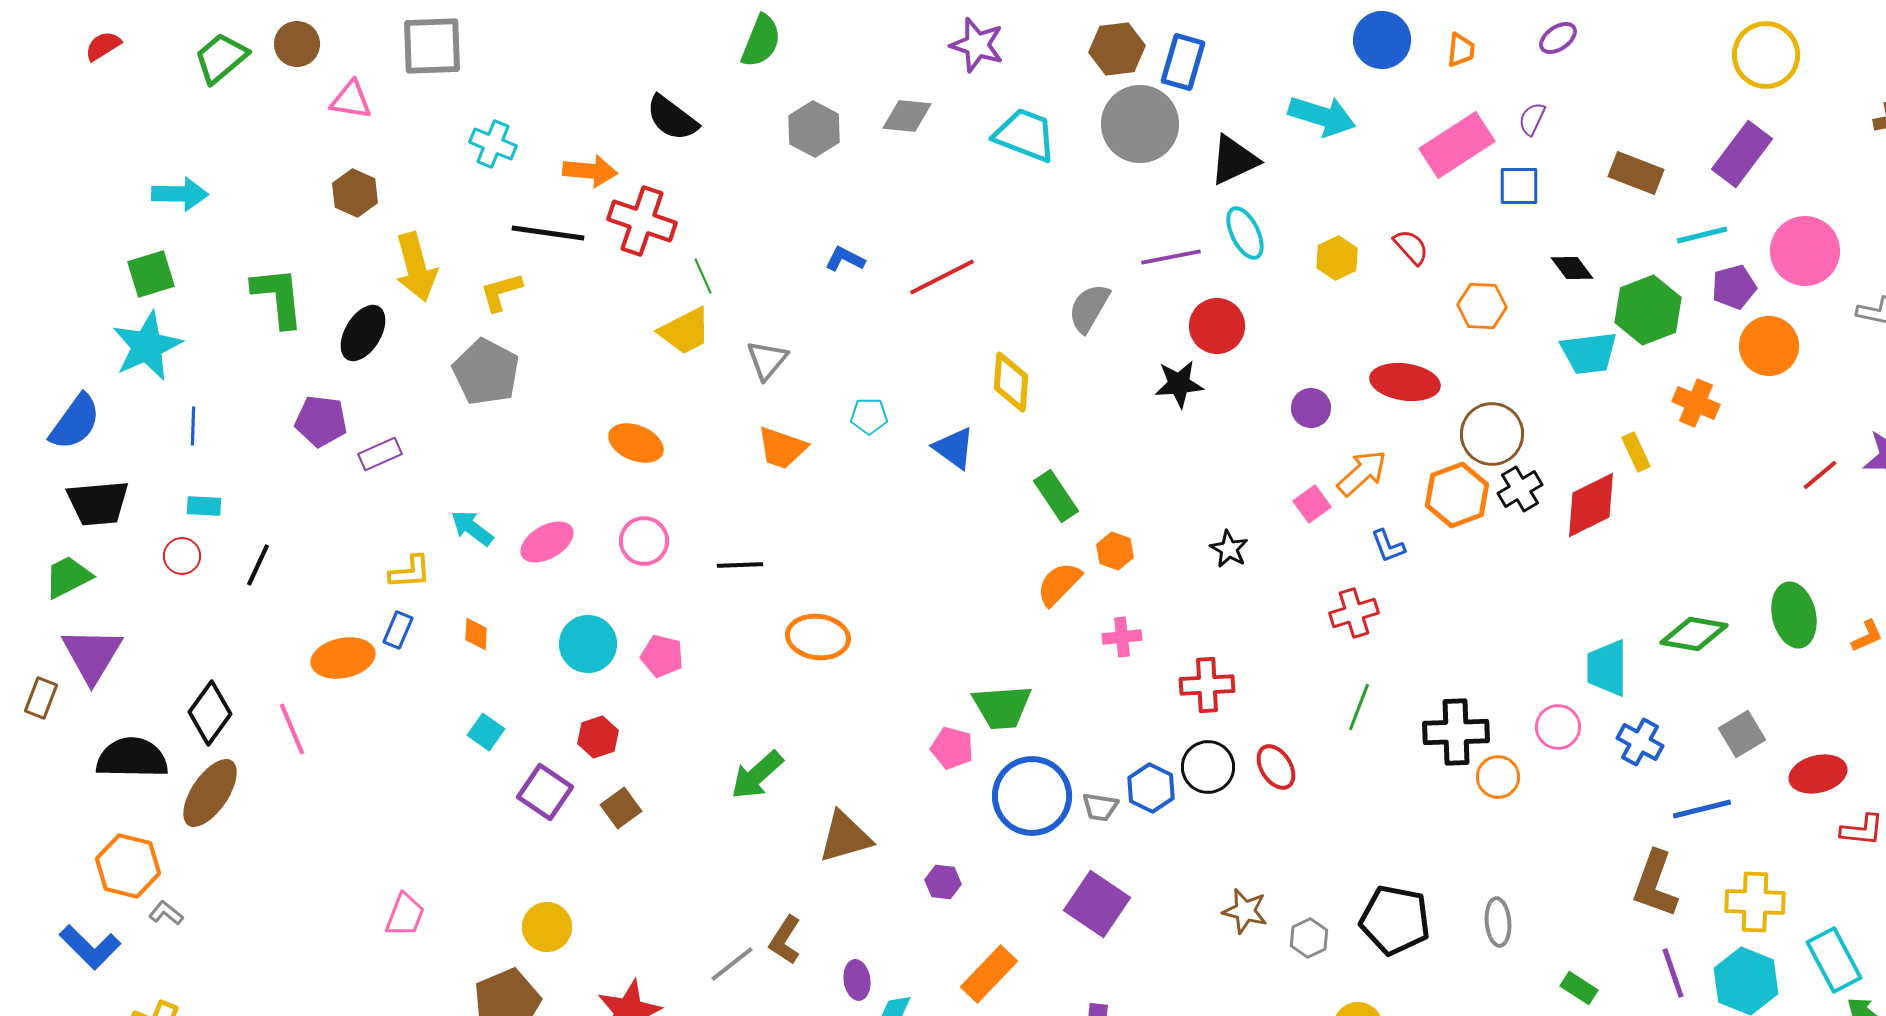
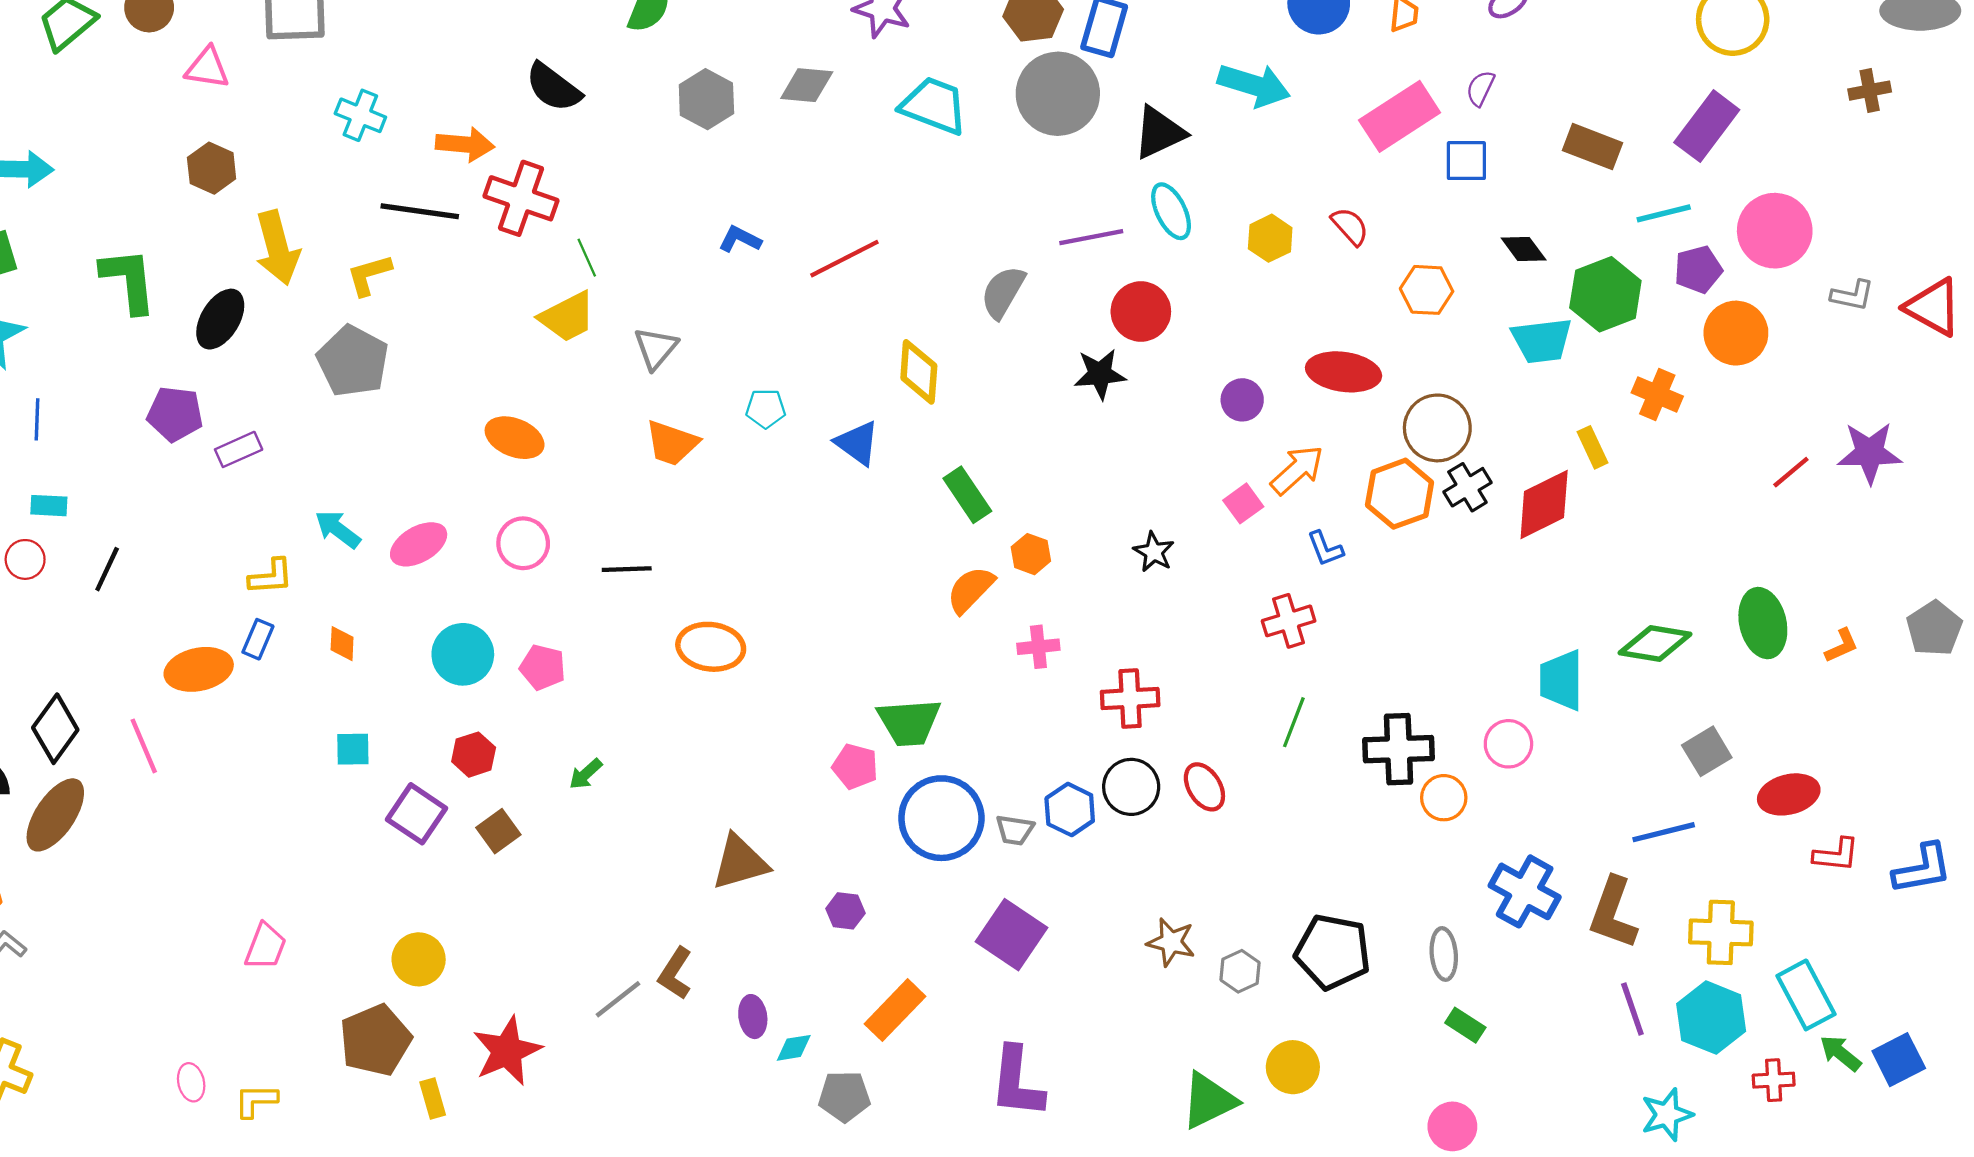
cyan square: (486, 732) -> (353, 749), turned -36
blue cross: (1640, 742) -> (1525, 891), moved, size x1.4
green arrow: (757, 775) -> (586, 774), moved, size x0.6
green rectangle: (1579, 988) -> (1465, 1025), moved

